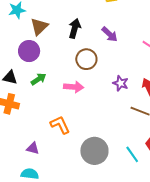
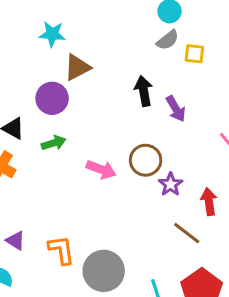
black arrow: (75, 28) -> (144, 91), moved, turned -42
brown circle: (86, 59) -> (146, 160), moved
orange L-shape: (60, 125) -> (61, 250), moved

